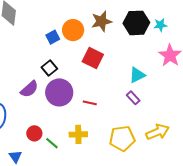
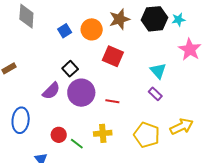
blue square: (53, 37) -> (65, 31), moved
cyan triangle: (137, 75) -> (158, 71), turned -42
yellow pentagon: (122, 138) -> (147, 135), turned 30

